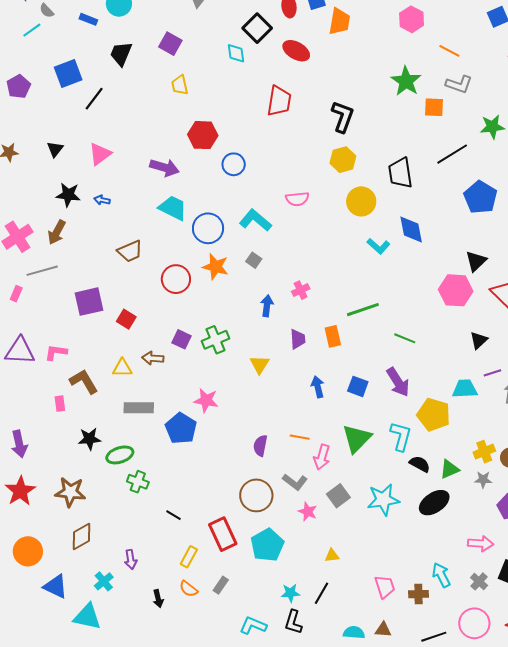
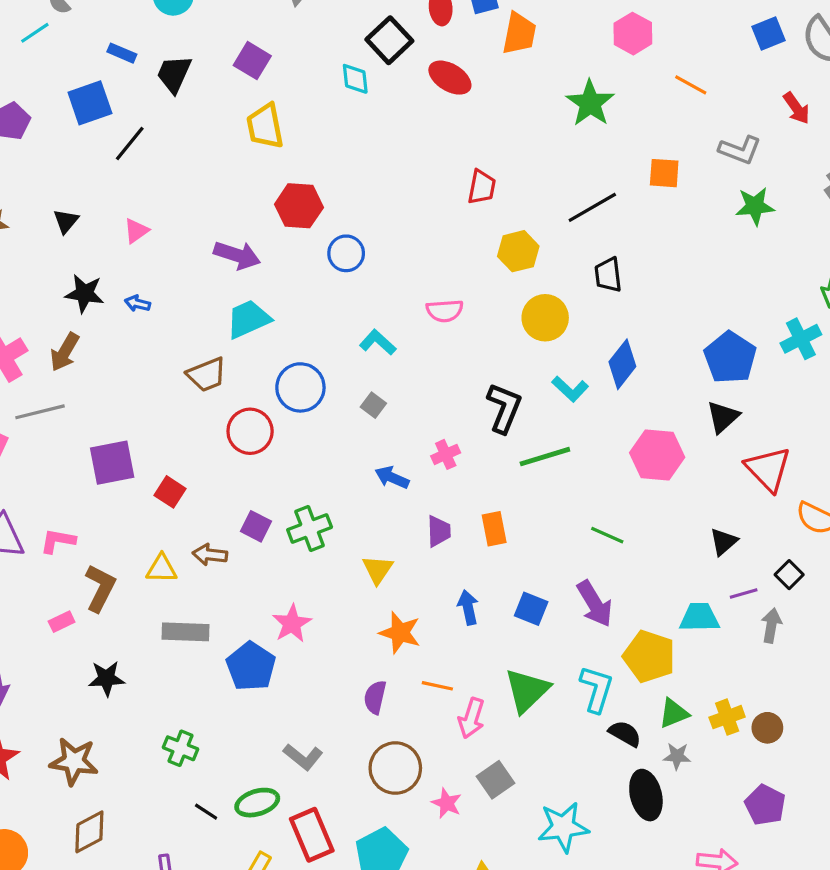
blue rectangle: (88, 19) -> (122, 53), moved
green star: (406, 81) -> (590, 103), moved
gray L-shape: (459, 84) -> (740, 150), moved
yellow trapezoid: (180, 85) -> (265, 126), size x1.4
red trapezoid: (279, 101) -> (482, 187), moved, size x0.7
black L-shape: (343, 117) -> (504, 408), moved
pink triangle: (100, 154) -> (136, 231), size x0.7
black line: (452, 154) -> (592, 207), moved
black trapezoid: (400, 173) -> (608, 275), size x0.7
blue pentagon: (480, 197) -> (730, 358), moved
cyan trapezoid: (173, 208) -> (248, 319), turned -52
cyan L-shape: (255, 220) -> (378, 342), size x0.7
blue circle: (208, 228) -> (300, 387), moved
blue diamond: (411, 229) -> (622, 364), turned 48
brown trapezoid: (130, 251) -> (207, 375), moved
orange star: (215, 267) -> (400, 633), moved
pink hexagon: (456, 290) -> (657, 455), moved
blue arrow: (267, 306) -> (392, 477), turned -75
green line: (363, 310) -> (545, 457), moved
brown L-shape: (84, 381) -> (100, 588), turned 56
pink star: (206, 400) -> (292, 624), turned 30
pink rectangle: (60, 404) -> (62, 622), turned 70
green ellipse: (120, 455) -> (257, 803), moved
green triangle: (450, 469) -> (674, 713), moved
gray star: (483, 480) -> (677, 756), moved
gray L-shape: (295, 482) -> (303, 757), moved
brown circle: (256, 495) -> (395, 768), moved
cyan star: (383, 500) -> (563, 827), moved
black ellipse: (434, 503) -> (646, 795), turned -72
black line: (173, 515) -> (206, 812), moved

